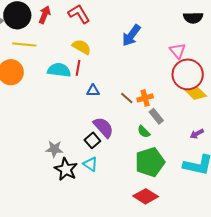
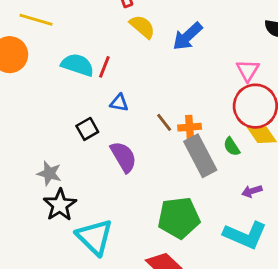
yellow semicircle: (82, 47) -> (142, 27), moved
gray rectangle: (156, 116) -> (200, 156), size x1.8
green semicircle: (144, 132) -> (232, 147), moved
black square: (92, 140) -> (87, 129), moved
cyan triangle: (90, 164) -> (95, 237), moved, size x1.8

